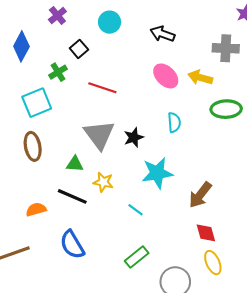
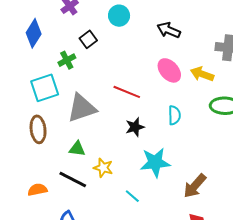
red line: (102, 88) -> (127, 92), moved
gray triangle: (99, 135) -> (82, 108), moved, turned 44

